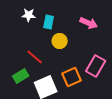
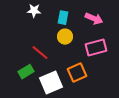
cyan rectangle: (49, 22) -> (63, 18), moved
pink rectangle: (96, 66) -> (96, 48), moved, turned 45

